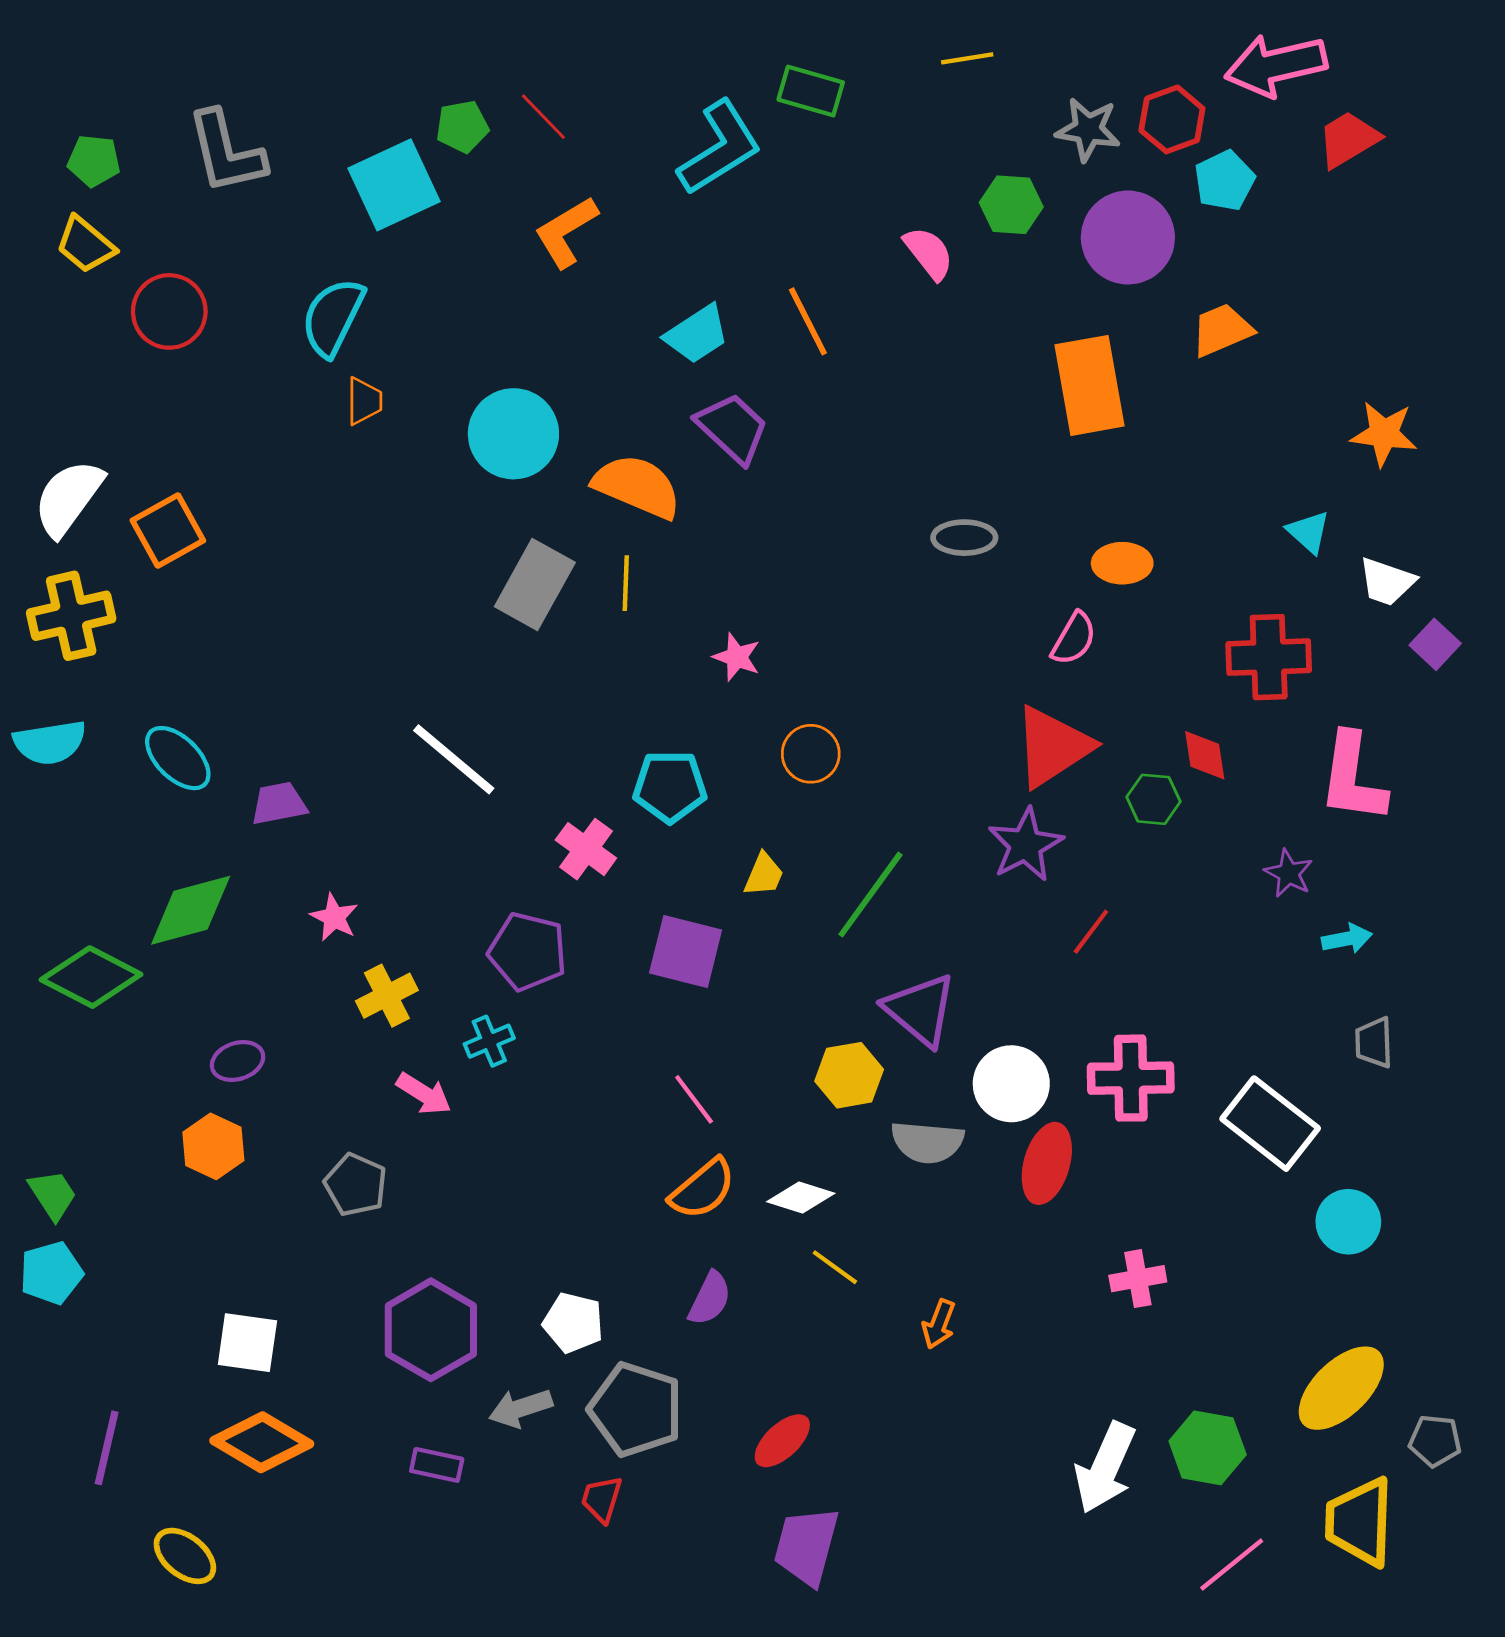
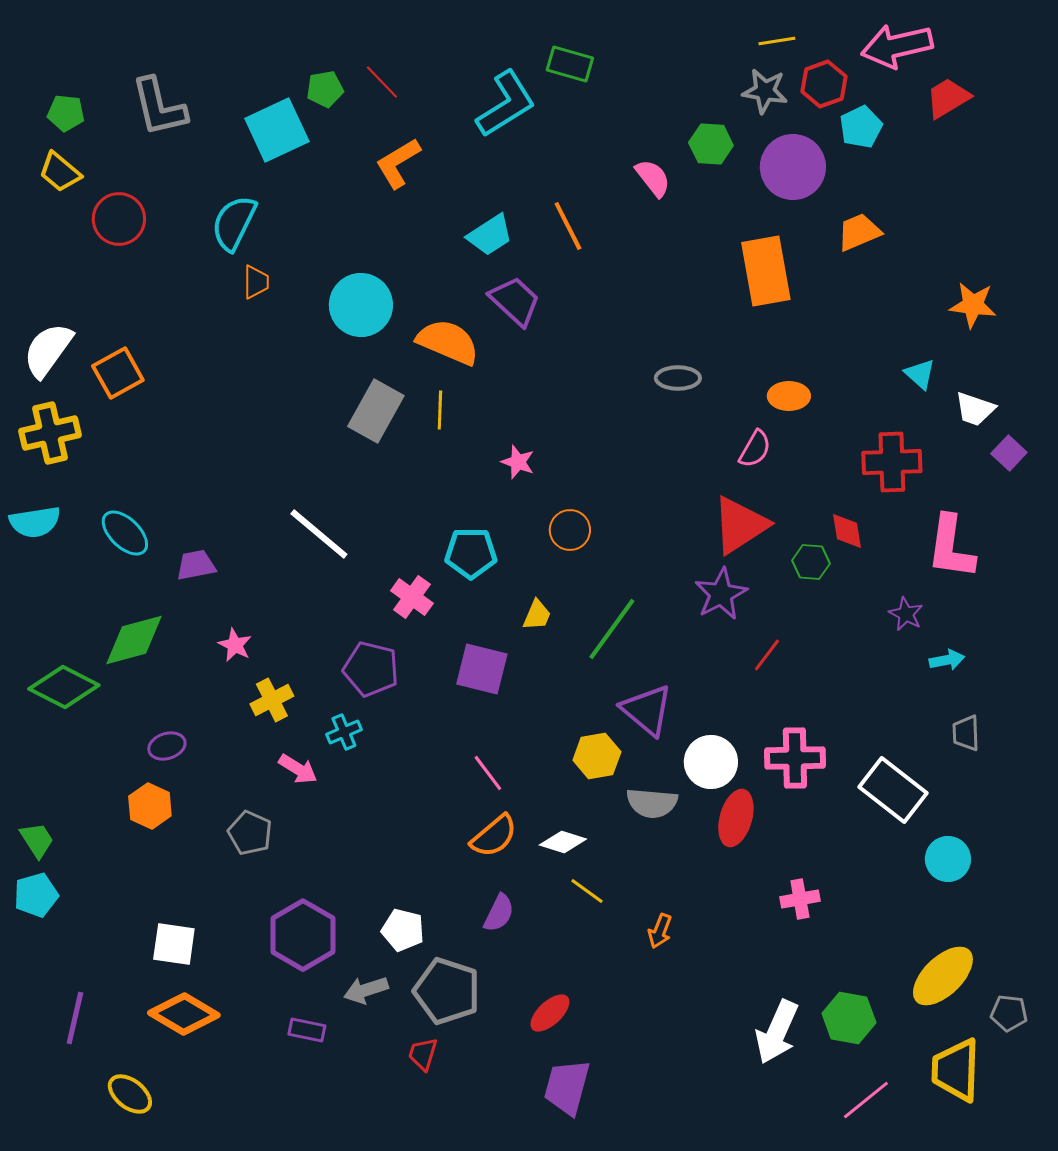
yellow line: (967, 58) -> (777, 41), moved

